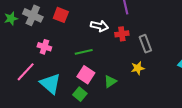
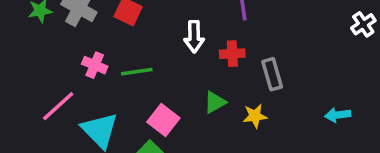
white arrow: (99, 26) -> (194, 37), turned 72
green line: (84, 52) -> (137, 72), moved
green triangle: (110, 82) -> (215, 102), moved

